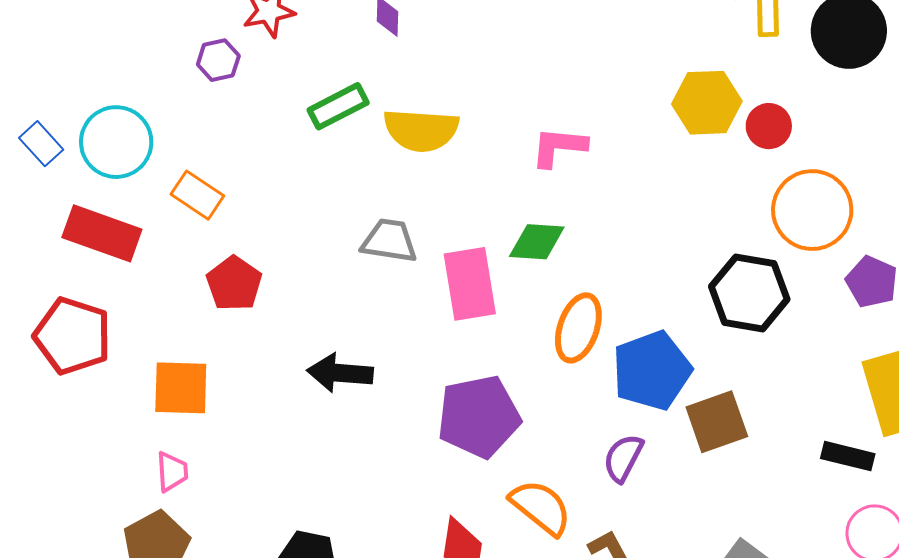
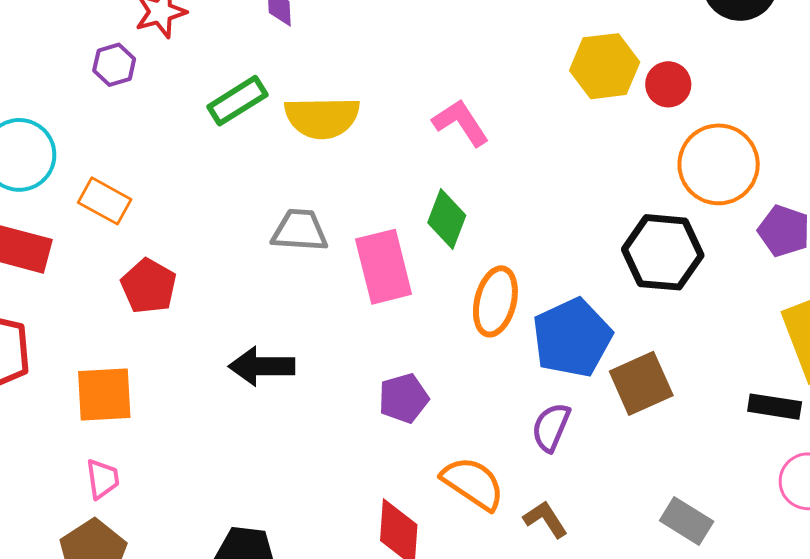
pink L-shape: (559, 147) -> (461, 123), turned 56
green diamond: (537, 242) -> (447, 219), turned -68
purple pentagon: (479, 417) -> (404, 398), size x0.6

